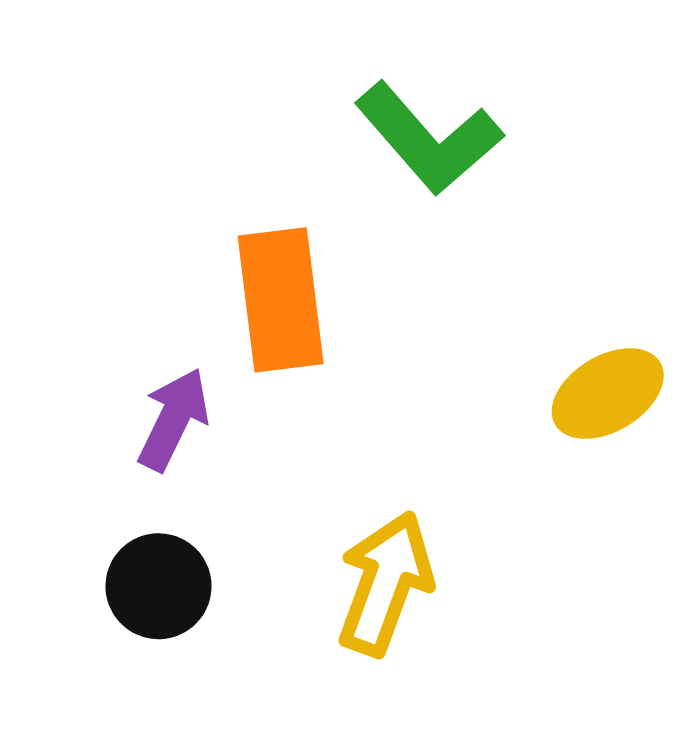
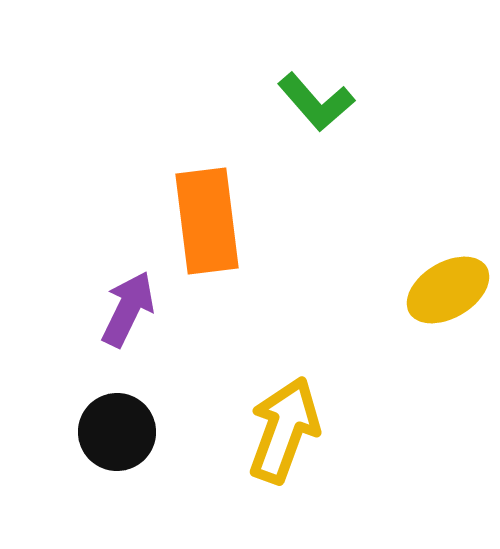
green L-shape: (429, 138) -> (316, 102), size x0.7

